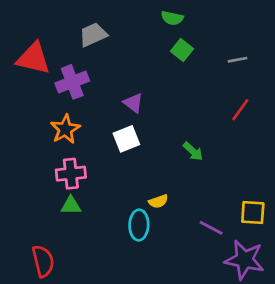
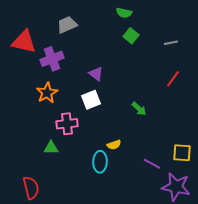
pink cross: (71, 174) -> (67, 124), moved

